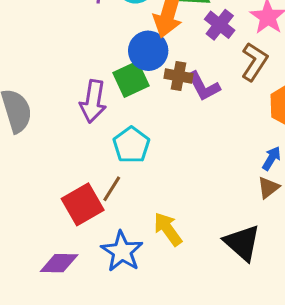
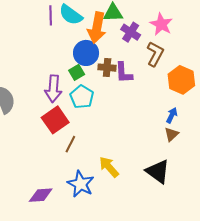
green square: (131, 79) -> (77, 72), size x0.7
purple L-shape: (203, 86) -> (124, 73), turned 30
cyan pentagon: (131, 145) -> (82, 97), moved
red square: (83, 204) -> (55, 120), moved

